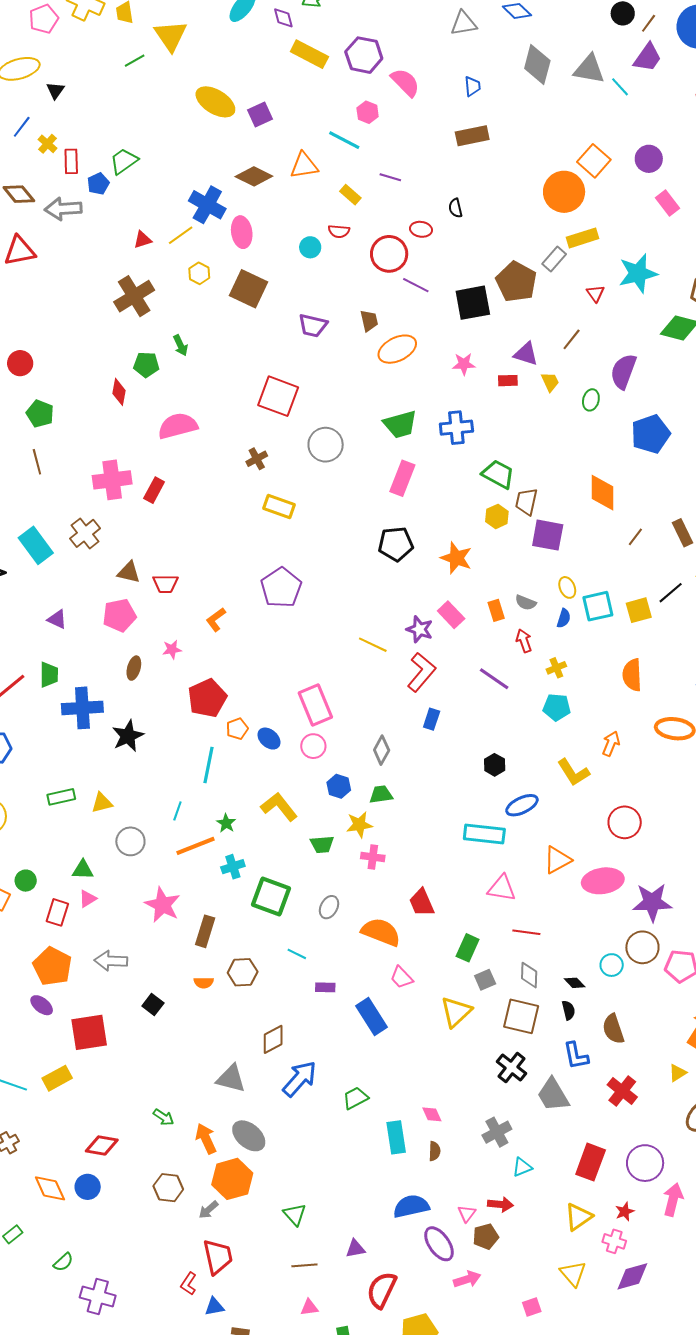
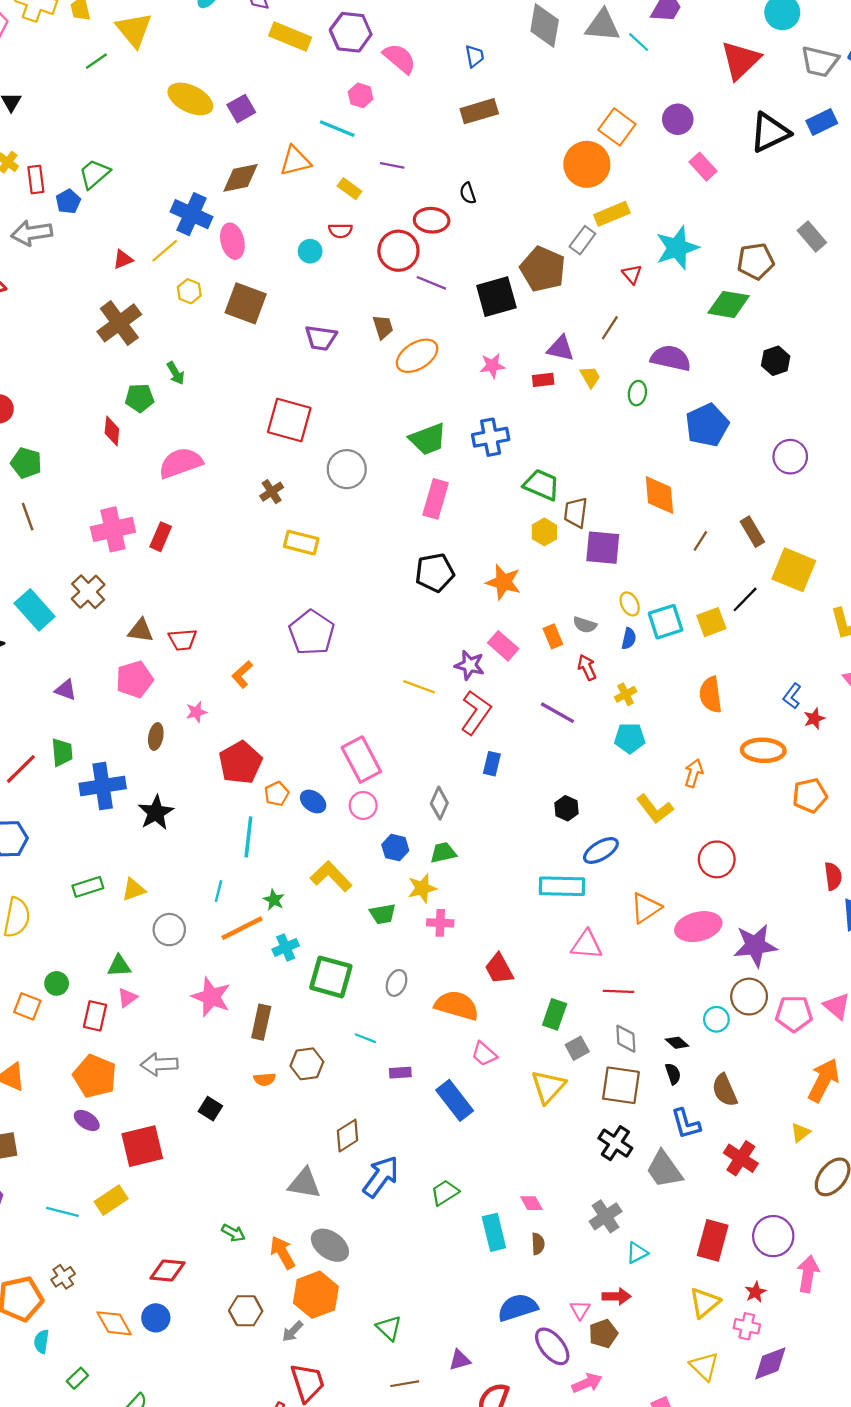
brown diamond: (254, 176) -> (241, 178), turned -33
red ellipse: (421, 229) -> (432, 220), size x1.4
purple semicircle: (623, 371) -> (671, 358), turned 87

